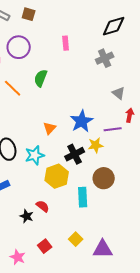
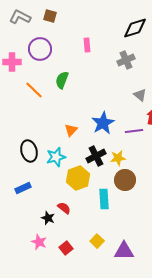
yellow star: (96, 145) -> (118, 158), moved
pink star: (18, 257) -> (39, 242), moved

